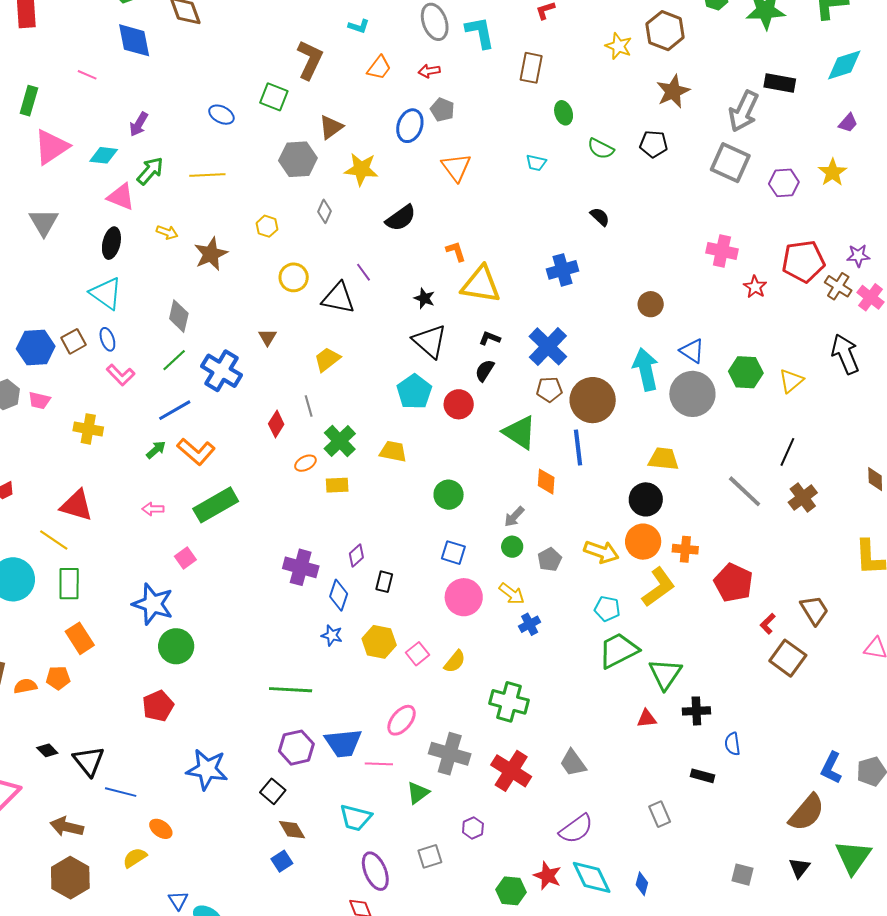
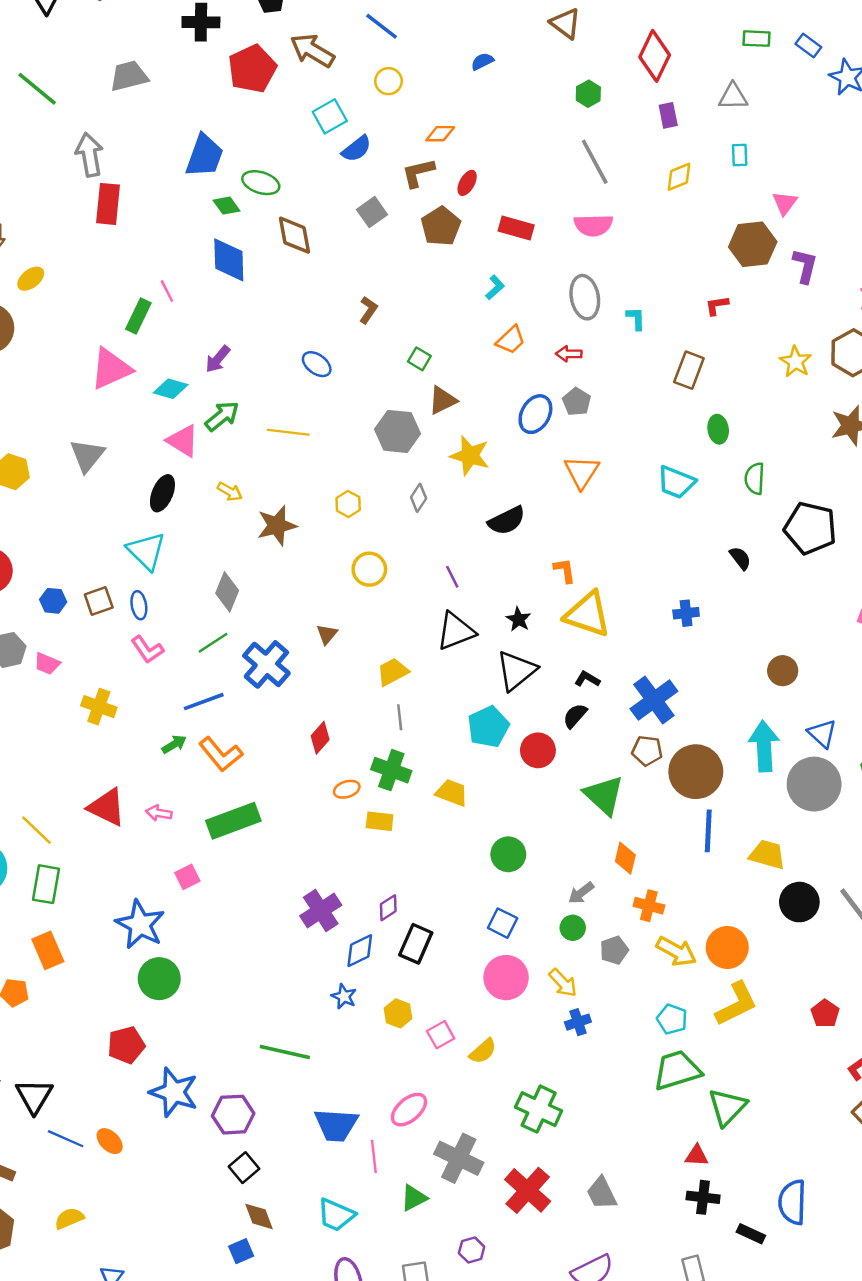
cyan L-shape: (359, 26) -> (495, 287), turned -70
cyan L-shape: (480, 32) -> (636, 319), size x0.6
brown L-shape: (310, 60) -> (368, 310), moved, size x0.6
pink line: (87, 75) -> (167, 291), turned 30
green square: (274, 97) -> (419, 359), moved, size x0.7
green rectangle: (29, 101) -> (138, 316), moved
black pentagon: (654, 144) -> (810, 528), moved, size x1.6
green semicircle: (601, 149) -> (755, 479), turned 56
cyan trapezoid: (536, 163) -> (676, 482), size x1.6
blue cross: (563, 270) -> (686, 613), size x0.7
black triangle: (338, 298) -> (456, 631), moved, turned -42
black triangle: (430, 341) -> (516, 671), turned 30
blue hexagon: (36, 348) -> (53, 601), size x0.6
gray line: (309, 406) -> (400, 717), moved
green cross: (340, 441) -> (391, 770), turned -36
blue line: (578, 448) -> (708, 831), moved
black circle: (646, 499) -> (799, 902), moved
red triangle: (77, 505) -> (107, 807), moved
orange cross: (685, 549) -> (649, 906), moved
purple cross: (301, 567) -> (321, 911), turned 32
black rectangle: (384, 582) -> (416, 944), size x1.5
red pentagon: (733, 583) -> (825, 1013), size x0.6
blue diamond: (339, 595) -> (360, 951), turned 36
yellow hexagon: (379, 642) -> (398, 1013), size x0.7
black cross: (696, 711) -> (703, 1197), moved
blue semicircle: (732, 744) -> (792, 1202), size x1.6
purple hexagon: (296, 748) -> (233, 1115), moved
pink line: (379, 764) -> (374, 1156), turned 72
blue star: (207, 769) -> (174, 1092), moved
orange ellipse: (161, 829) -> (110, 1141), moved

